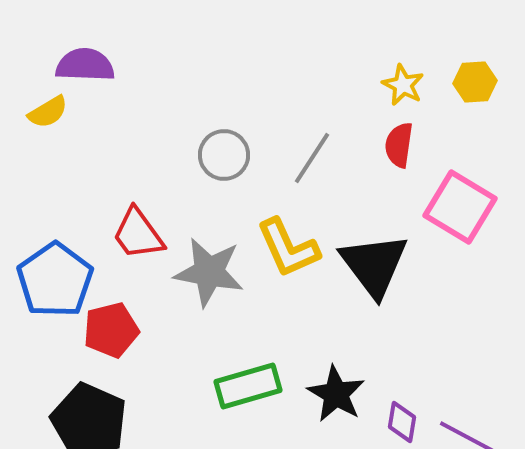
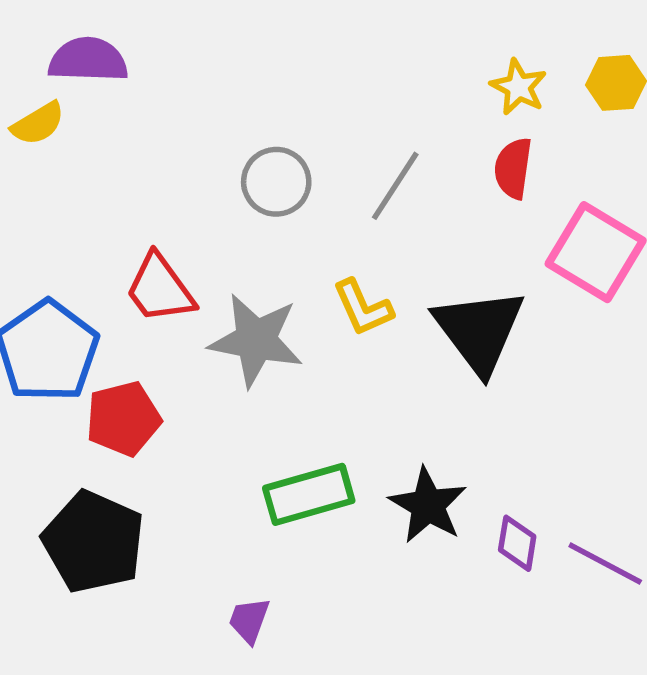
yellow L-shape: (288, 248) -> (363, 308), size x0.7

